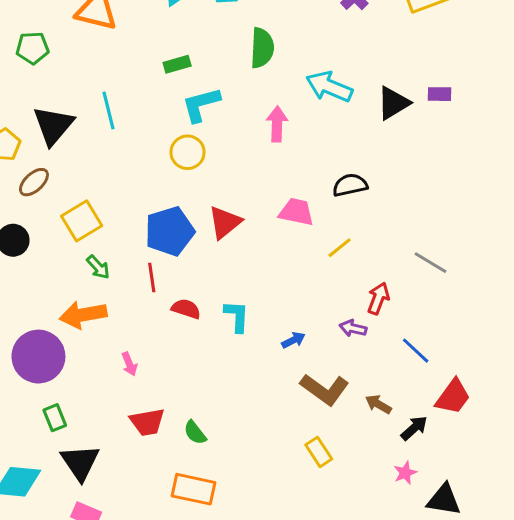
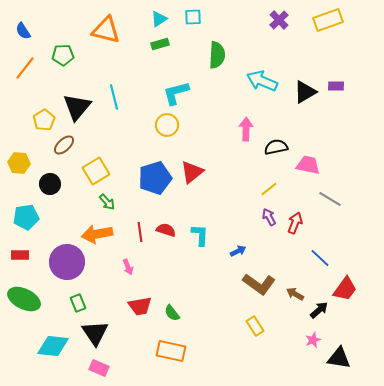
green rectangle: (177, 64) -> (160, 44), moved
pink arrow: (277, 124) -> (246, 129), moved
pink trapezoid: (296, 212) -> (308, 165), moved
red line: (152, 278) -> (140, 232), moved
purple arrow: (353, 328) -> (269, 217), moved, turned 48

